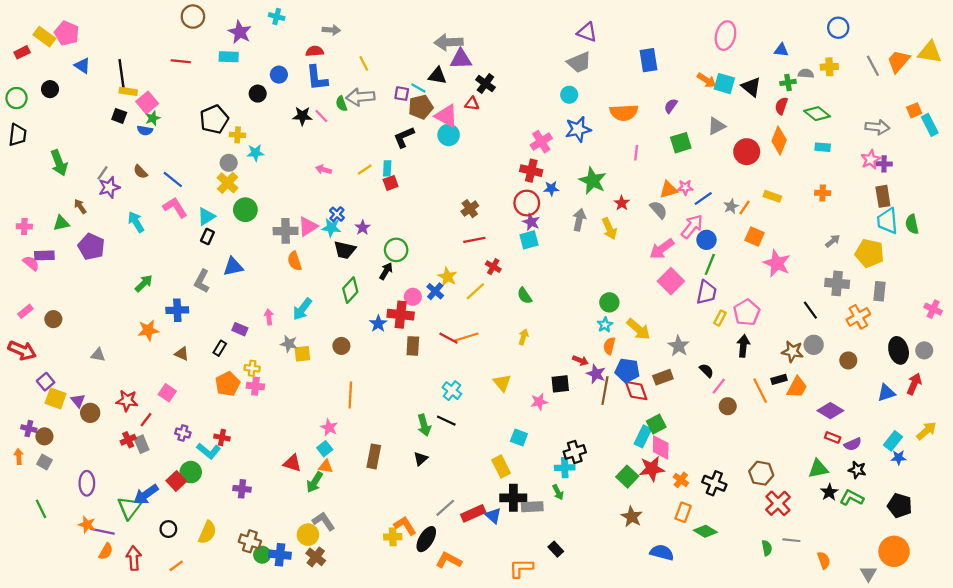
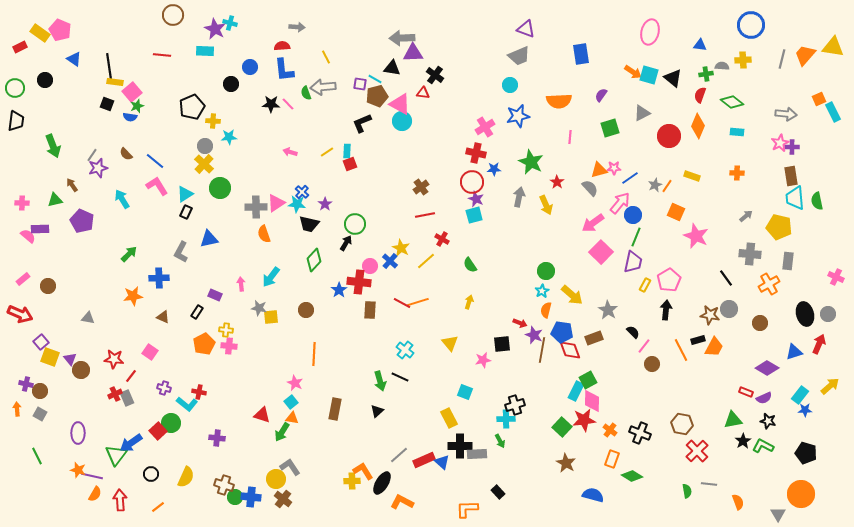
cyan cross: (277, 17) -> (230, 23), moved
blue circle: (838, 28) -> (751, 25), size x1.4
gray line: (873, 66) -> (782, 59), turned 42
purple diamond: (830, 411) -> (767, 368), moved

